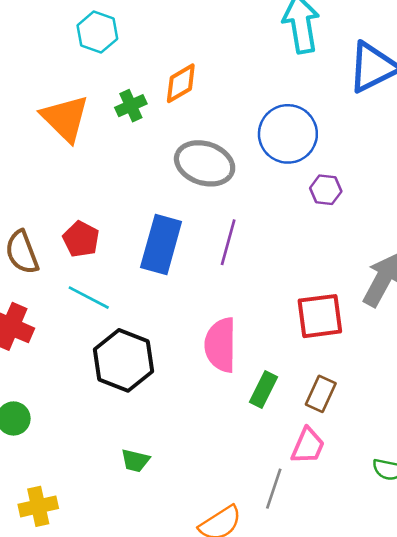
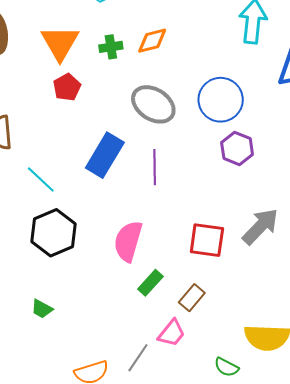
purple hexagon: (326, 190) -> (237, 148), size x1.4
red pentagon: (81, 239) -> (67, 87), moved
purple line: (228, 242) -> (155, 167), turned -32

